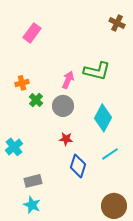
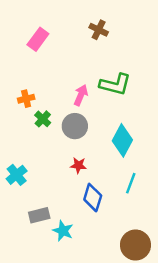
brown cross: (117, 23) -> (99, 30), moved
cyan line: (110, 154) -> (131, 183), turned -36
cyan star: (32, 205) -> (63, 231), moved

